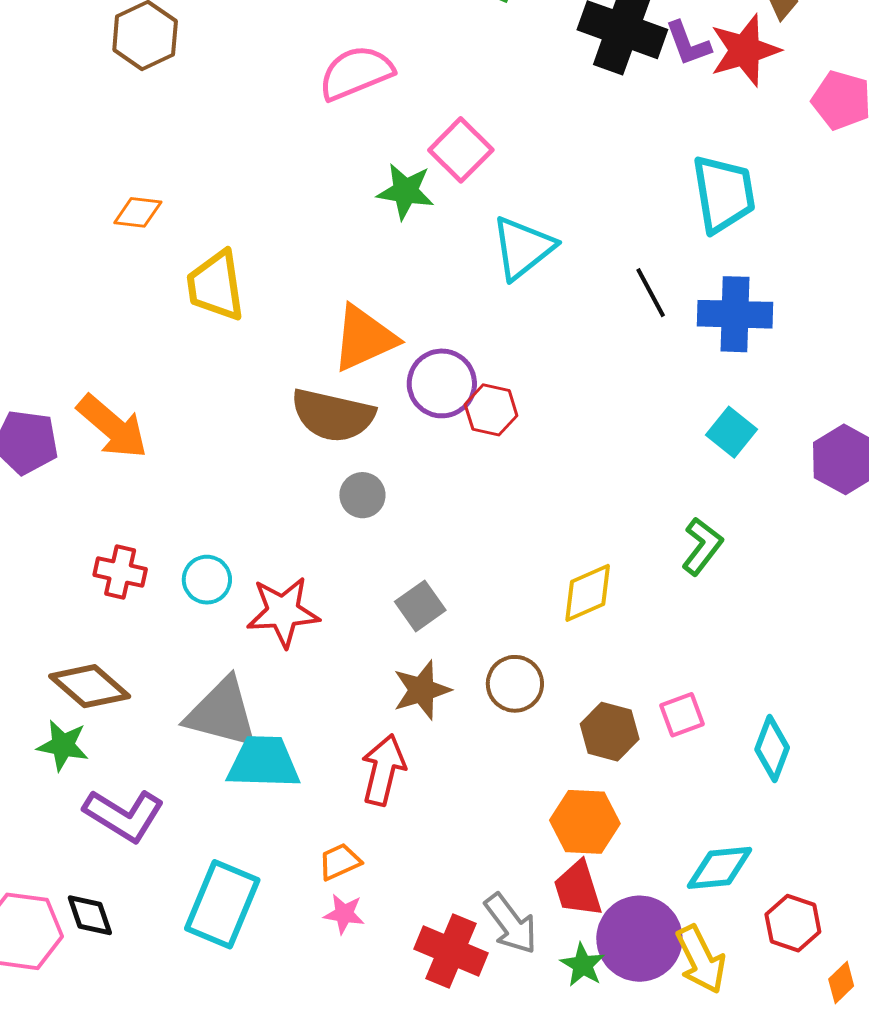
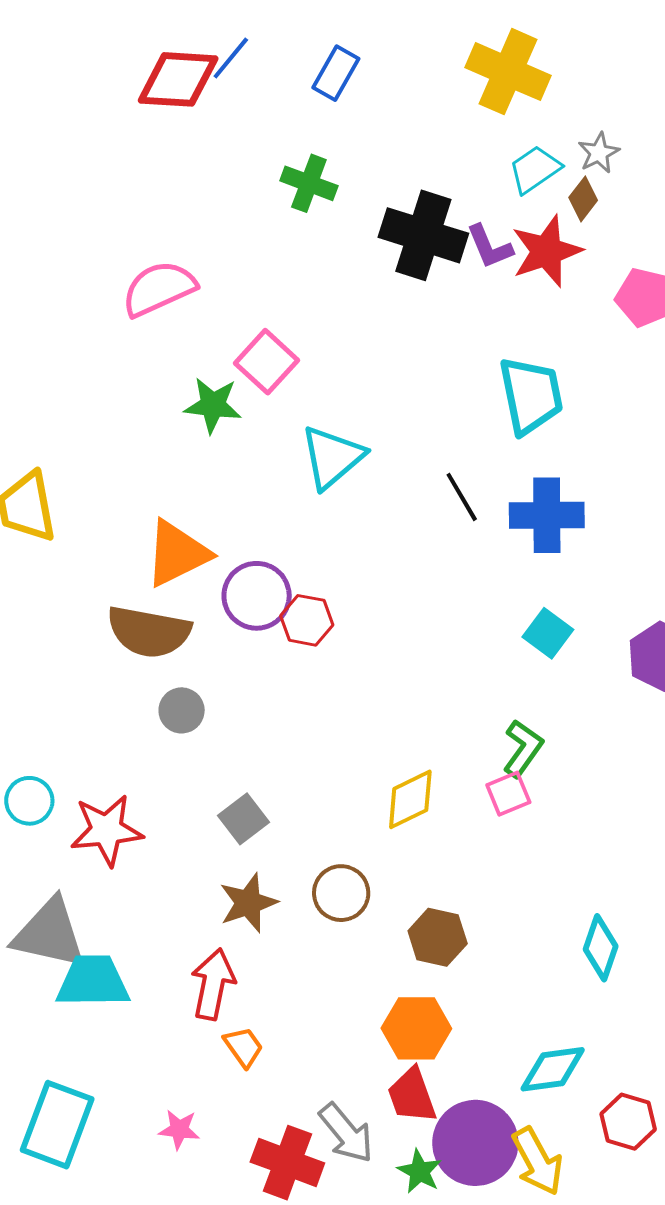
pink square: (682, 715) -> (508, 794), moved
orange trapezoid: (340, 862) -> (243, 1047), moved, turned 81

